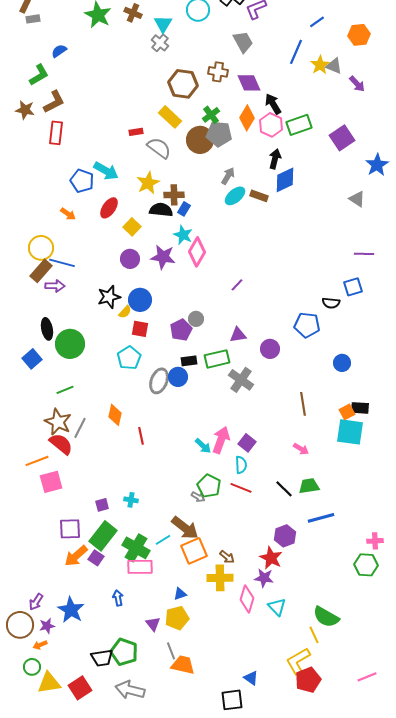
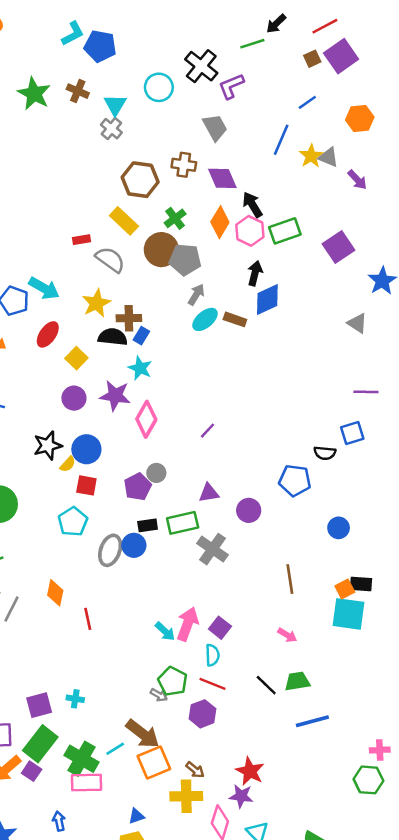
gray pentagon: (219, 134) -> (185, 260), moved
pink diamond: (197, 252) -> (146, 419), moved
purple square: (102, 505) -> (39, 705), size x1.5
purple hexagon: (285, 536) -> (203, 714), moved

